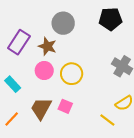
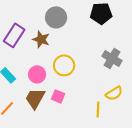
pink circle: (44, 71) -> (37, 74), moved
yellow line: (107, 120) -> (98, 109), turned 56

